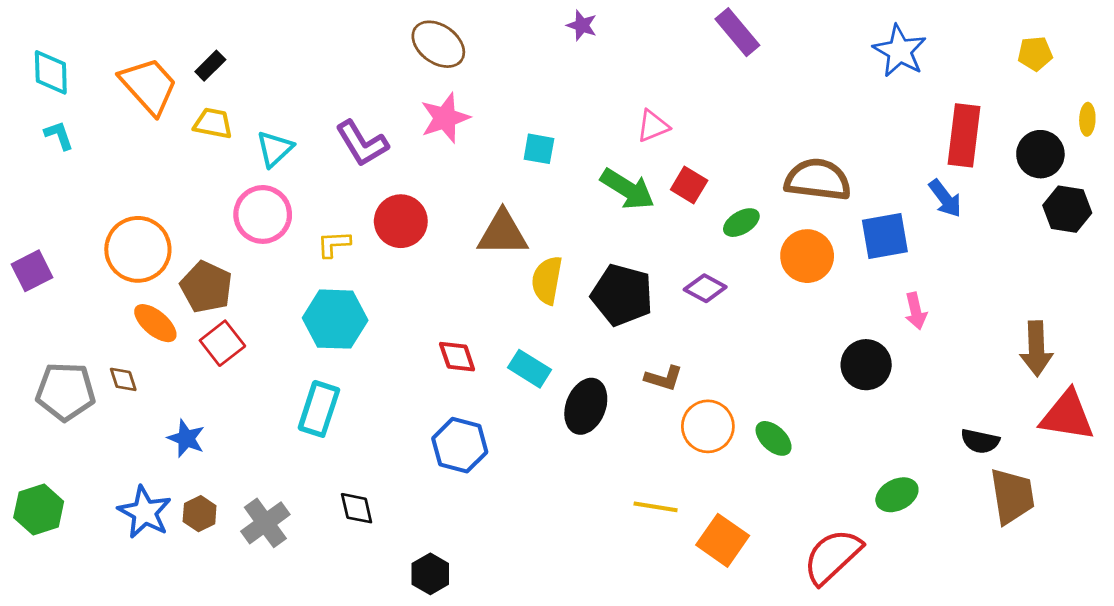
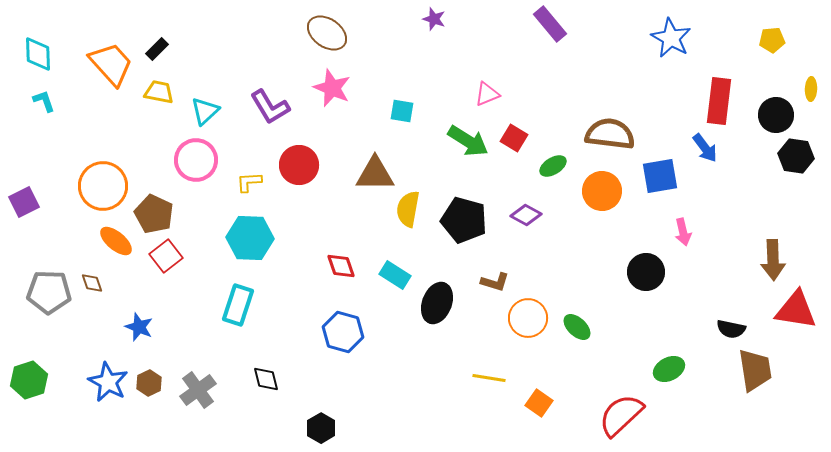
pink star: (445, 118) -> (332, 88), turned -30
orange square: (723, 540) -> (539, 403), size x0.7

